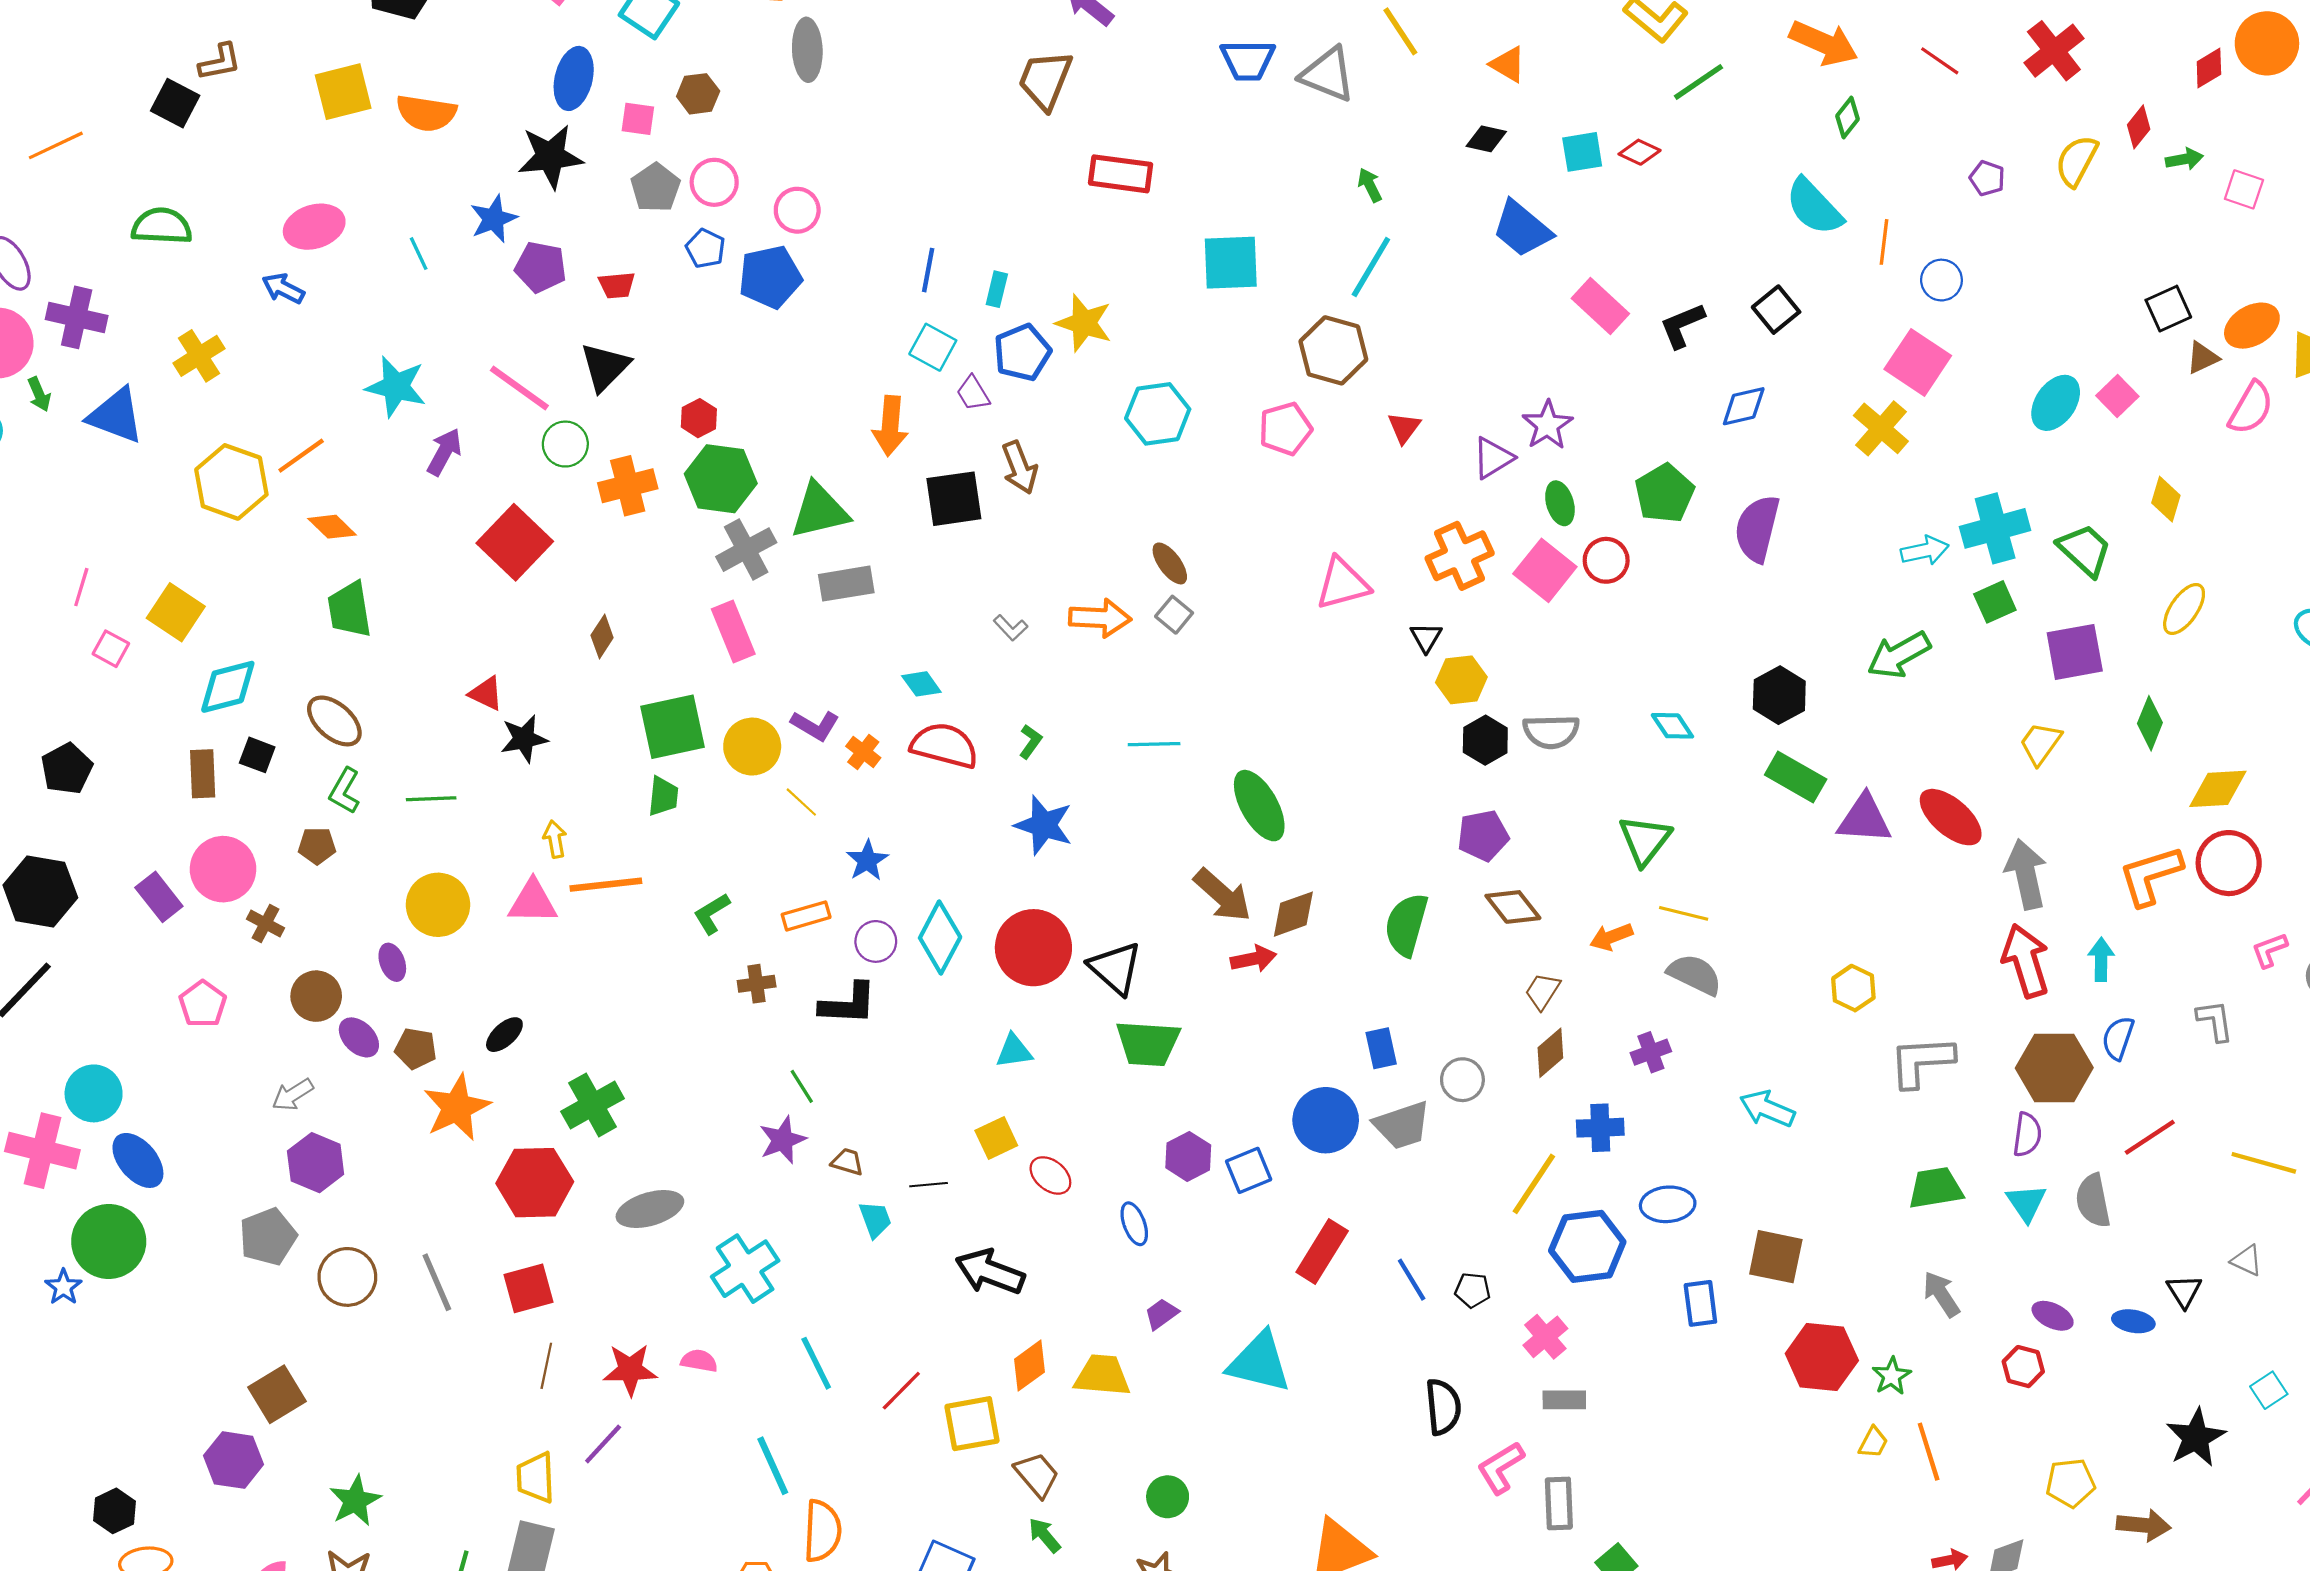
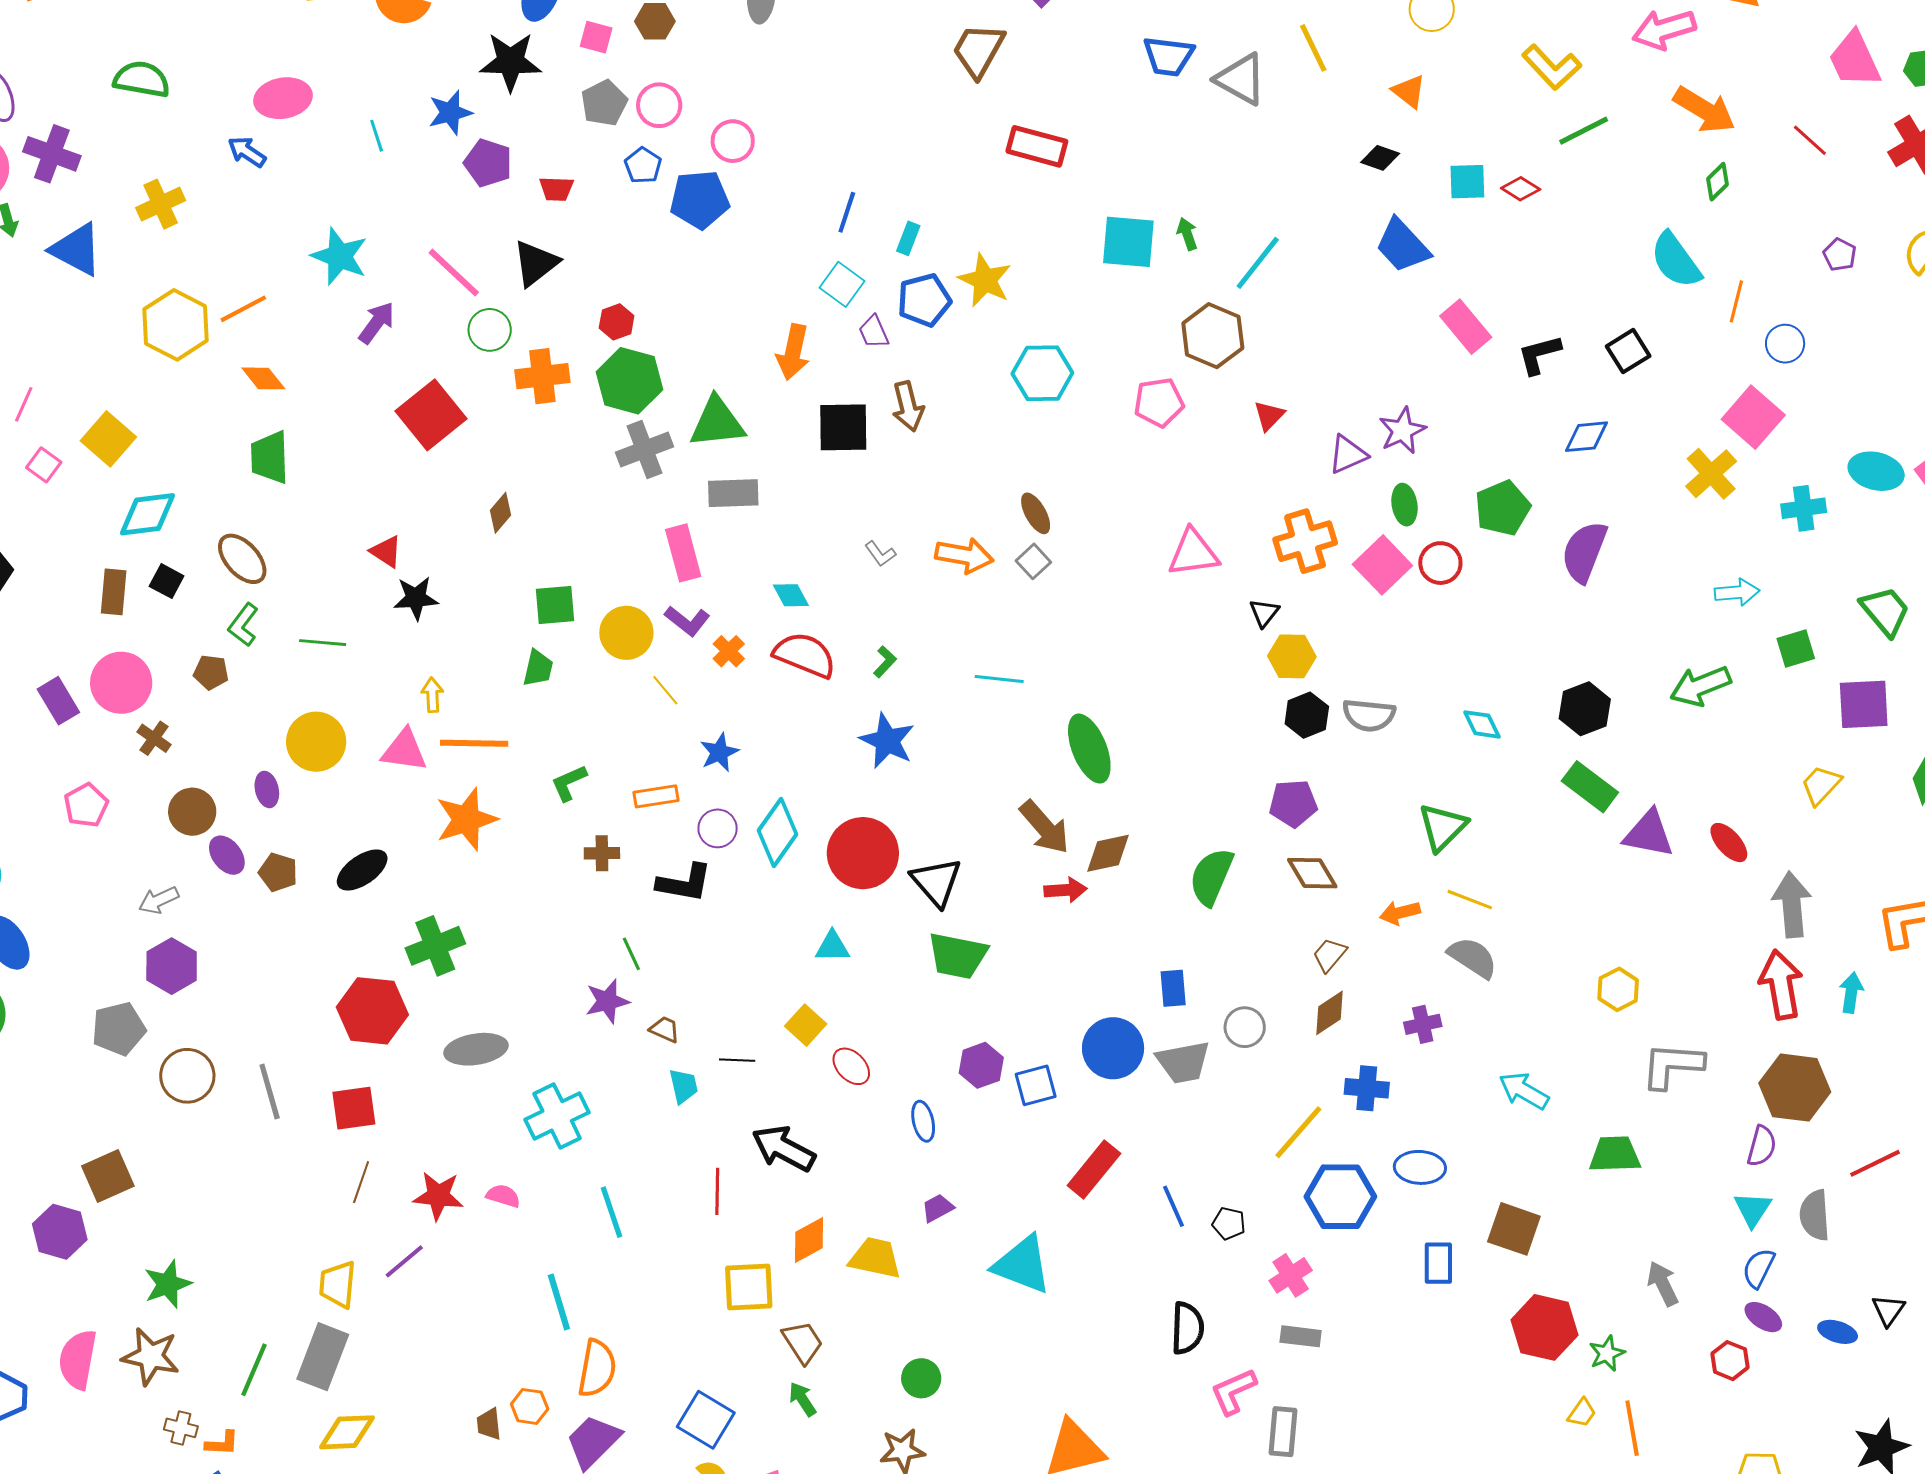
green arrow: (1370, 185) -> (1187, 234), moved
cyan ellipse: (2056, 403) -> (1876, 471), turned 62
cyan cross: (1995, 528) -> (1804, 508), moved, size x0.7
pink rectangle: (733, 631) -> (683, 553), moved
green square: (673, 727) -> (555, 605), size x0.7
red ellipse: (1951, 817) -> (1729, 843), size x0.7
black ellipse: (504, 1035) -> (362, 870), size x1.4
blue semicircle: (2118, 1038) -> (1759, 1268), moved
orange star: (457, 1107) -> (466, 819), moved
yellow square: (996, 1138) -> (806, 1025), turned -30
green trapezoid: (1936, 1188) -> (1615, 1154), moved
red line: (901, 1391) -> (717, 1191), moved, turned -51

